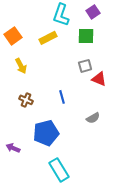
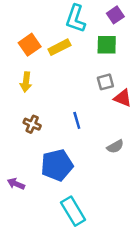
orange square: (13, 36) -> (30, 45), moved
yellow arrow: (21, 66) -> (26, 82), turned 35

